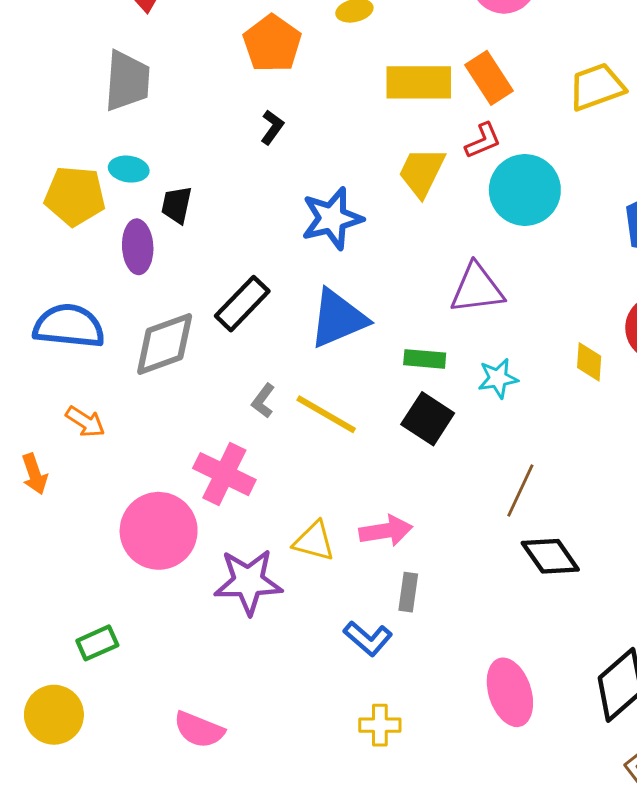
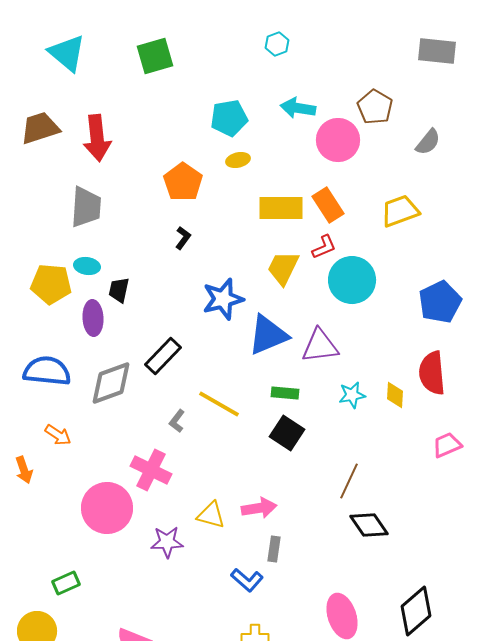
blue triangle: (338, 319) -> (268, 335), moved
cyan star: (498, 378) -> (352, 395), moved
yellow line: (326, 414) -> (219, 404), moved
purple star: (248, 582) -> (167, 542), size x0.7

